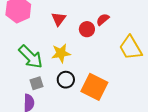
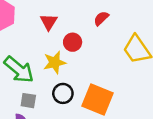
red circle: (87, 29) -> (73, 42), moved
gray square: (36, 83) -> (28, 101), turned 32

